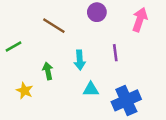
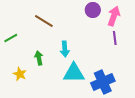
purple circle: (97, 12) -> (93, 10), moved
purple line: (115, 53) -> (115, 38), moved
cyan triangle: (91, 89) -> (74, 73), size x1.6

